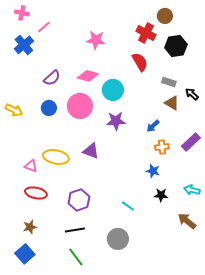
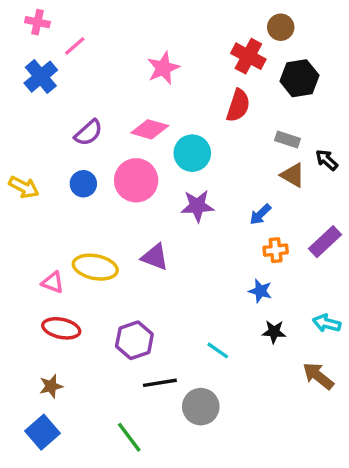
pink star: (96, 40) -> (163, 68), turned -30
red semicircle: (140, 62) -> (238, 105), turned 48
black line: (75, 230) -> (160, 383), moved

